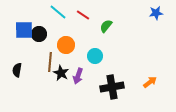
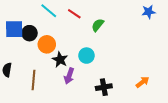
orange circle: (66, 45) -> (47, 44), moved
brown line: (50, 62) -> (34, 80), moved
black star: (61, 73) -> (60, 60), moved
black cross: (112, 87) -> (104, 87), size x0.7

